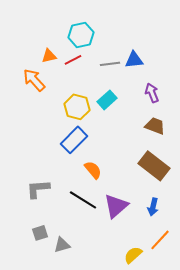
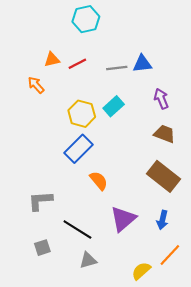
cyan hexagon: (81, 35) -> (86, 19), moved
orange arrow: (34, 80) -> (36, 85), size x0.7
black line: (83, 200) -> (77, 229), moved
gray triangle: (62, 245) -> (88, 260), moved

